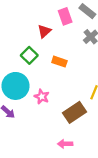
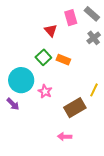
red triangle: (44, 31) -> (51, 30), turned -32
green square: (29, 55) -> (43, 57), moved

